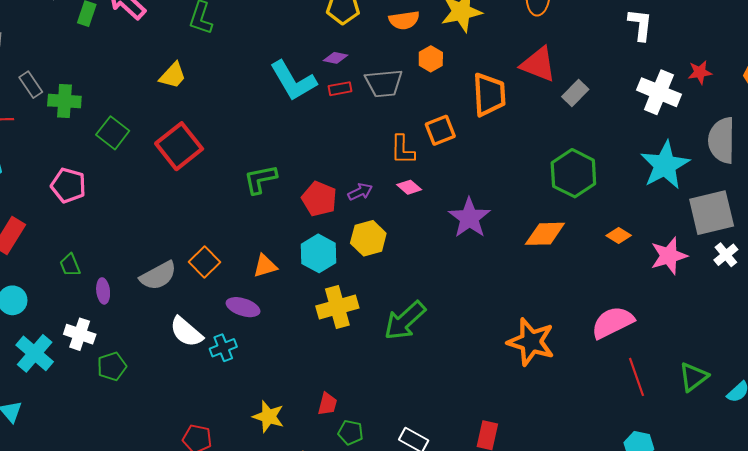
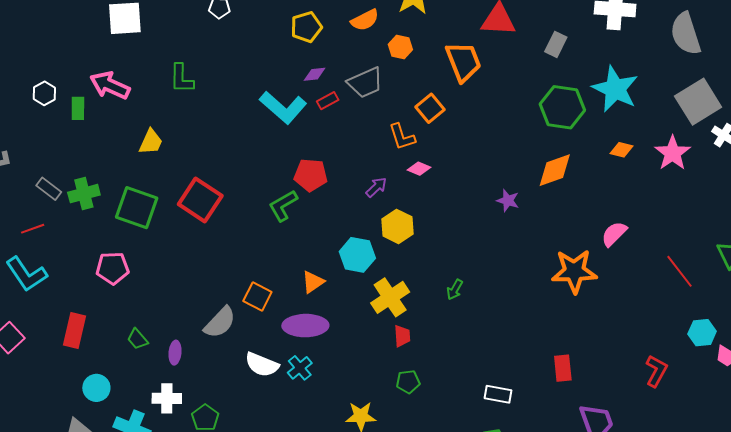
yellow trapezoid: (173, 75) -> (151, 142), moved
gray rectangle: (575, 93) -> (556, 44), moved
green square: (113, 133) -> (137, 208), size x1.4
cyan star: (665, 165) -> (615, 89), moved
red pentagon: (319, 199) -> (311, 175), moved
purple star: (469, 218) -> (508, 200), moved, size x0.6
purple ellipse: (103, 291) -> (175, 353), turned 30
purple ellipse: (243, 307) -> (305, 326), size x1.4
green arrow: (405, 321) -> (455, 290), size x0.5
pink semicircle: (613, 322) -> (614, 234), moved, size x0.7
red trapezoid: (327, 404) -> (402, 336), moved
green pentagon: (350, 433) -> (408, 382), moved

